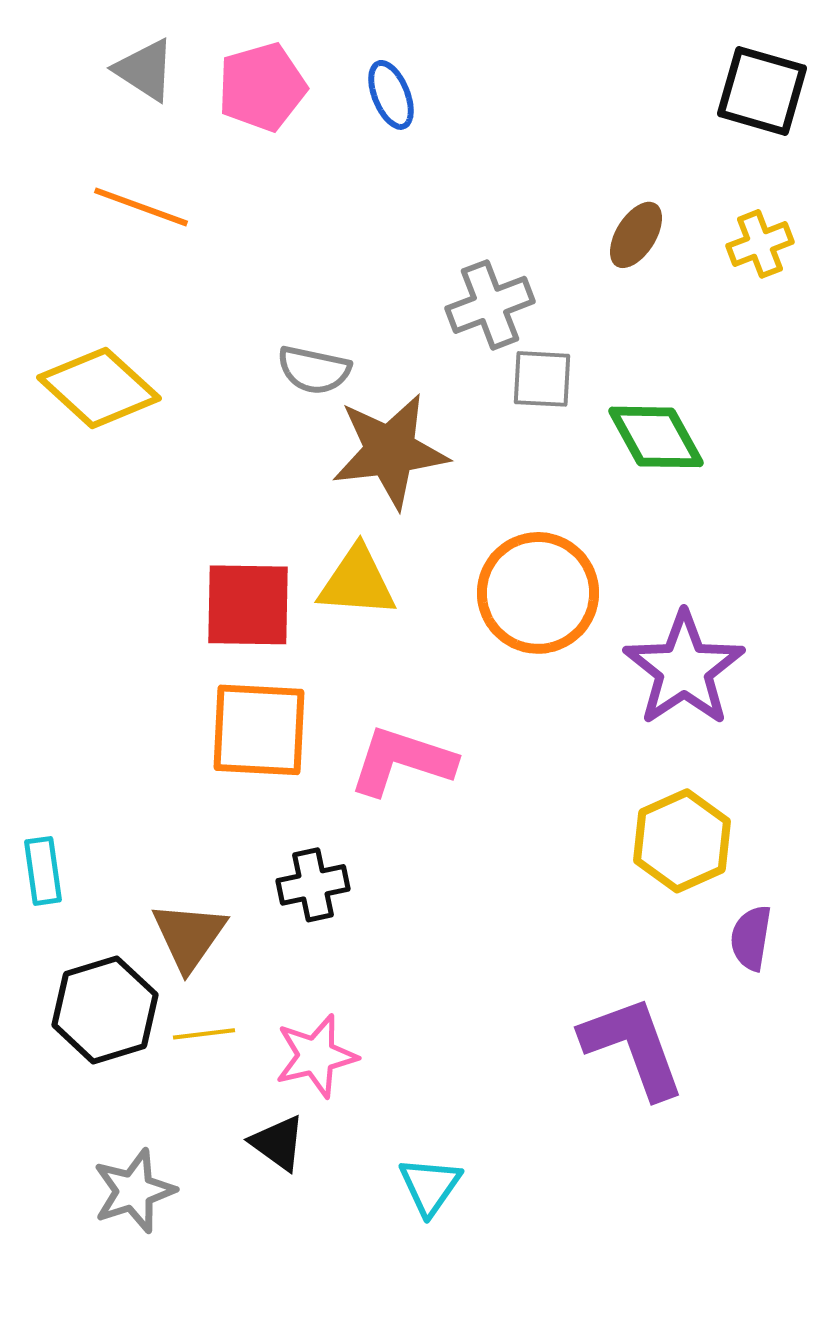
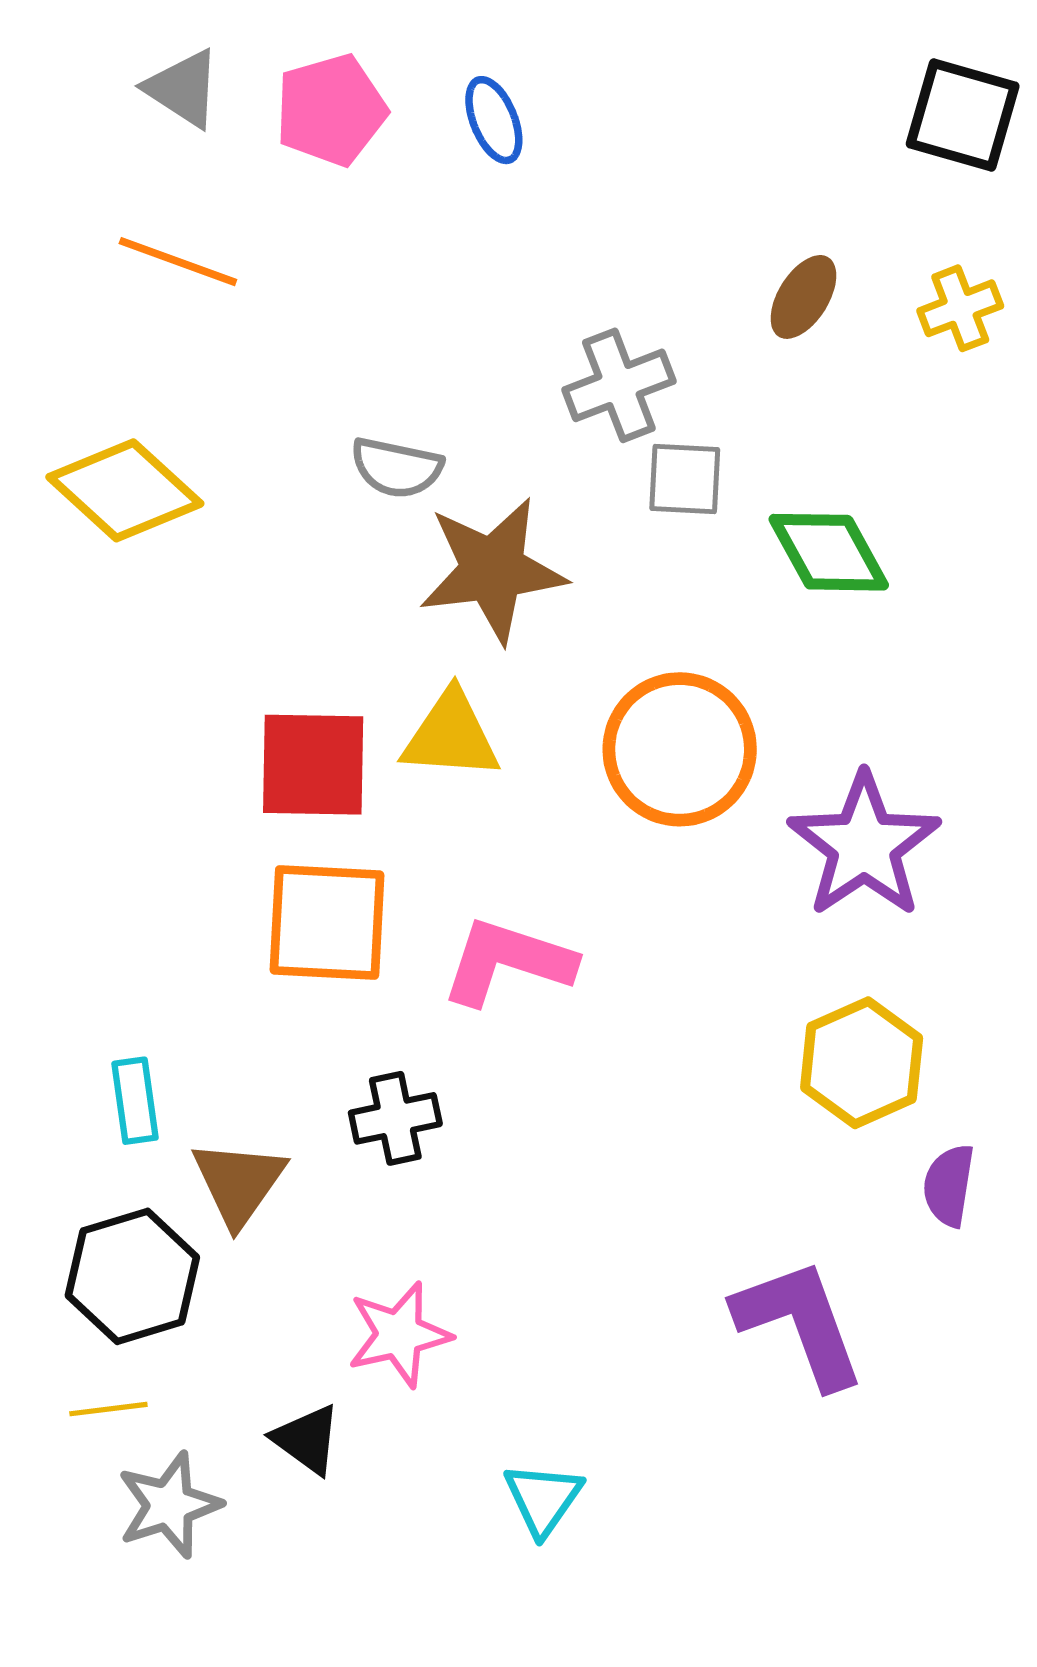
cyan rectangle: (43, 871) -> (135, 1101), moved
yellow line: (204, 1034) -> (108, 1409), moved
black triangle: (278, 1143) -> (307, 1439), moved

